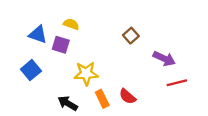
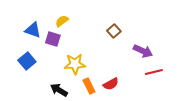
yellow semicircle: (71, 24) -> (62, 21), turned -56
red semicircle: (127, 96) -> (111, 84), turned -70

